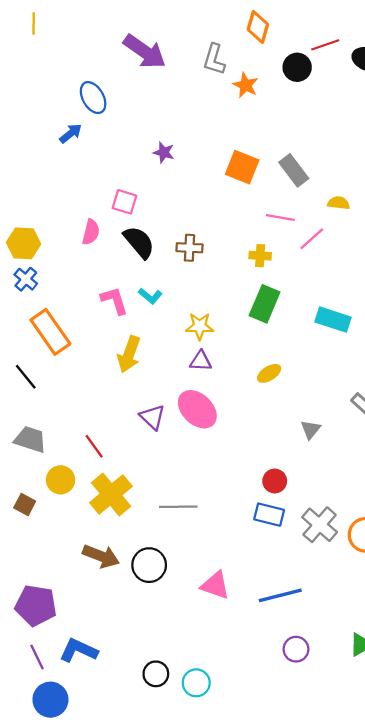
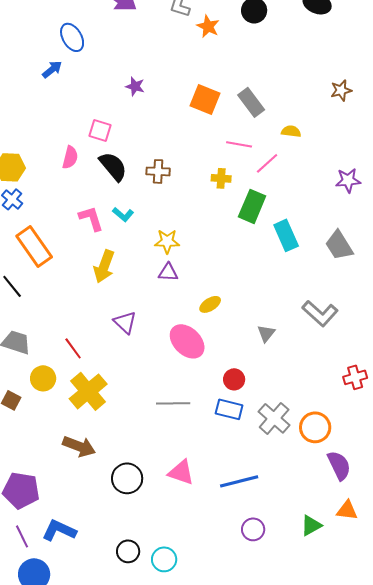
green rectangle: (265, 304) -> (252, 206), moved
cyan rectangle: (333, 320) -> (286, 235), turned 48
yellow ellipse: (269, 373) -> (210, 304), moved
pink ellipse: (197, 409) -> (187, 341), moved
gray line: (178, 507) -> (173, 403), moved
black circle: (149, 565) -> (127, 478), moved

